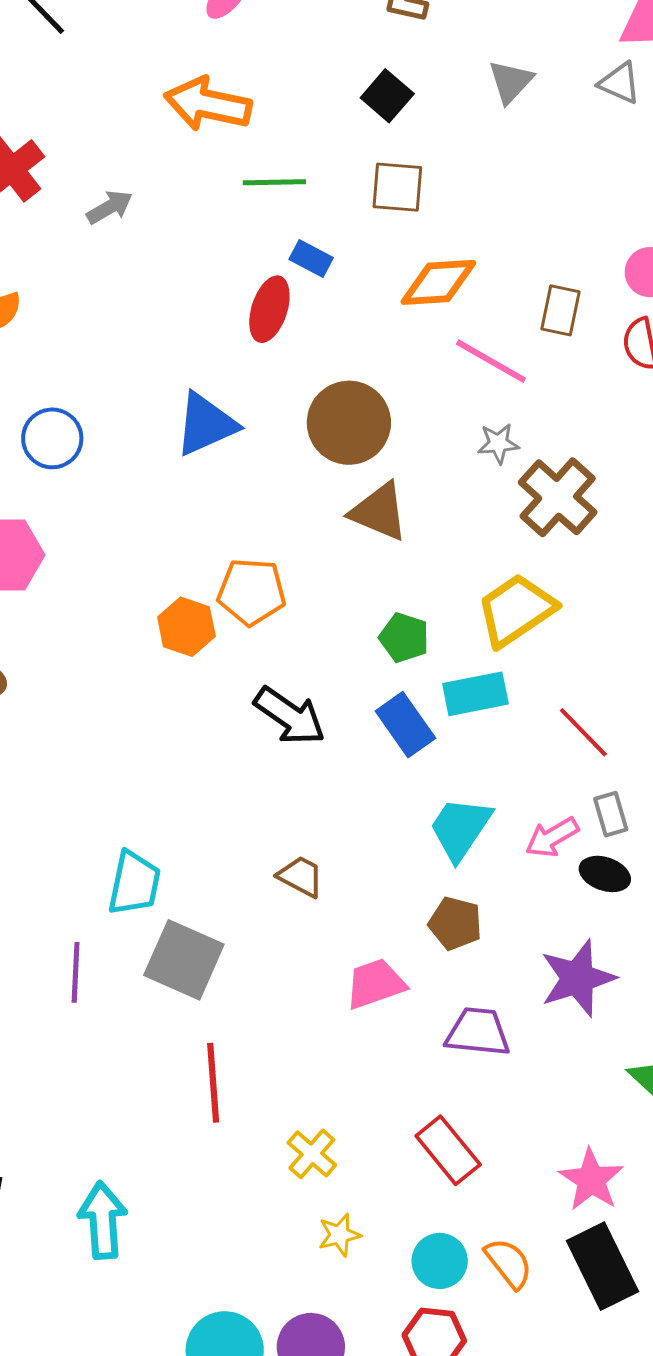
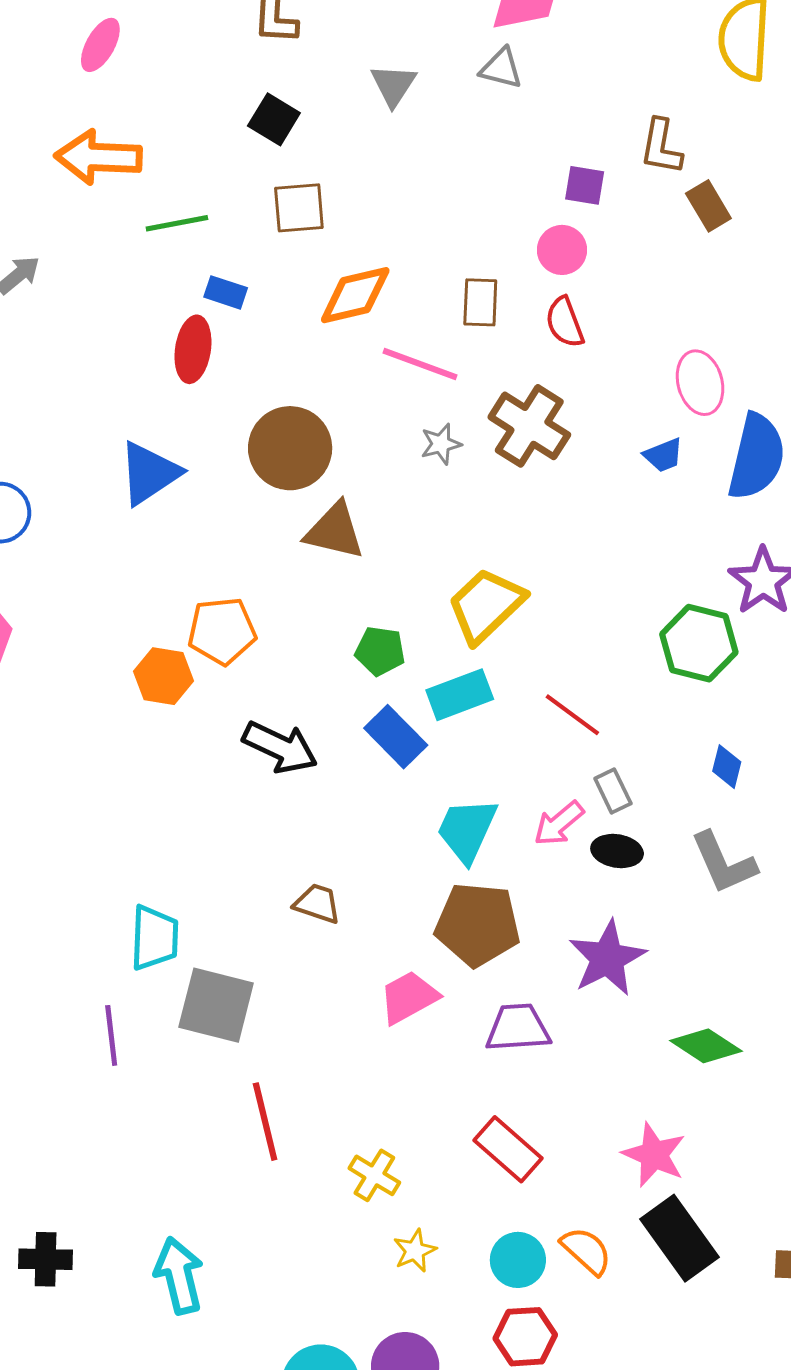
brown cross: (558, 497) -> (529, 426), moved
brown pentagon: (455, 923) -> (478, 924), size x1.6

